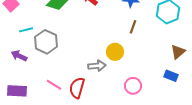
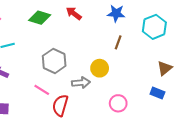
gray hexagon: (46, 42) -> (54, 61), moved
pink line: (54, 85) -> (42, 90), moved

